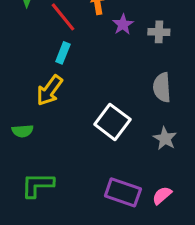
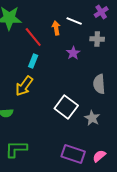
purple star: (123, 24) -> (73, 53), moved
gray cross: (159, 32) -> (97, 39), moved
gray star: (165, 138) -> (92, 118), moved

